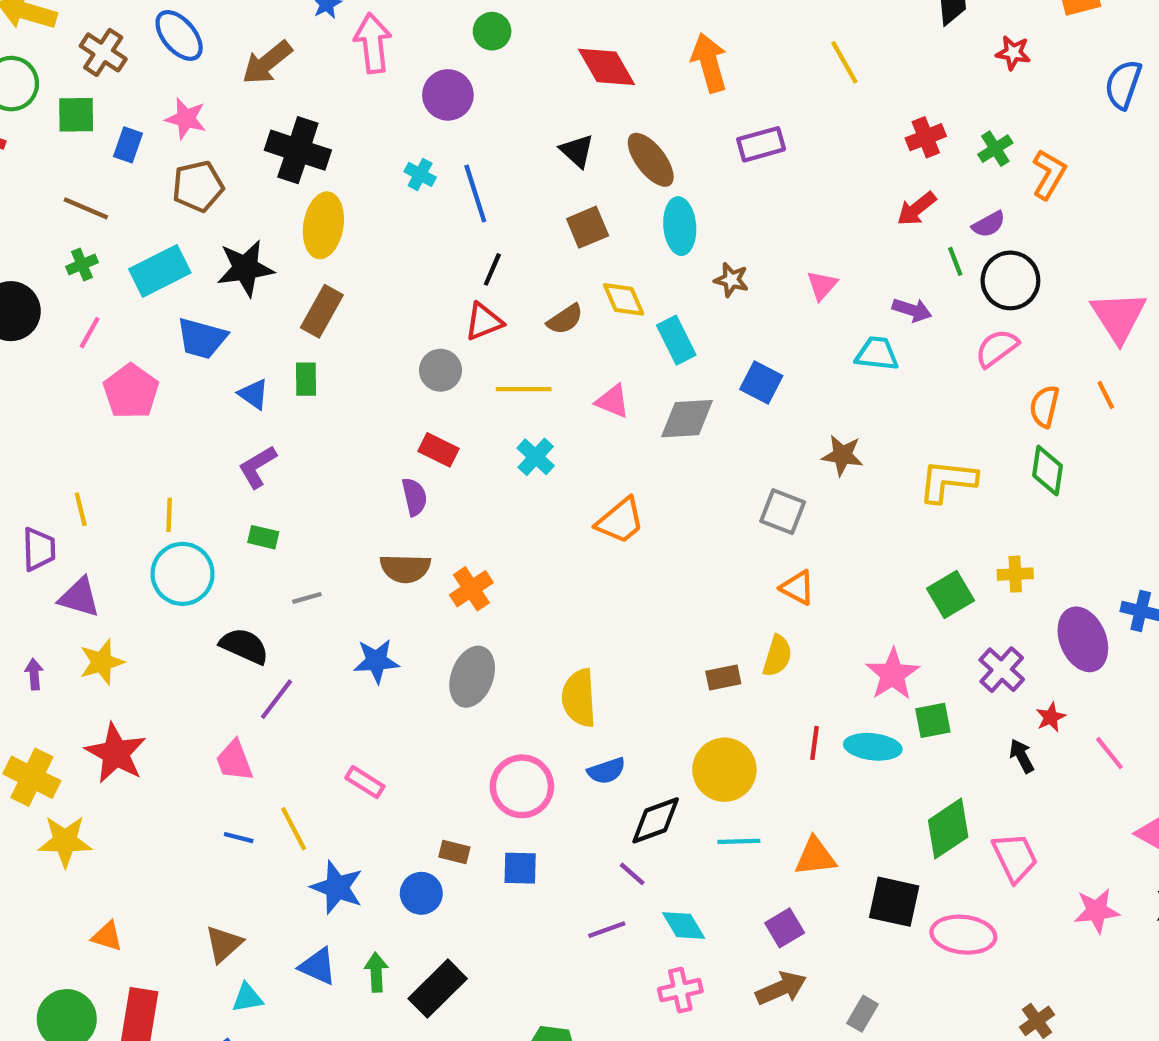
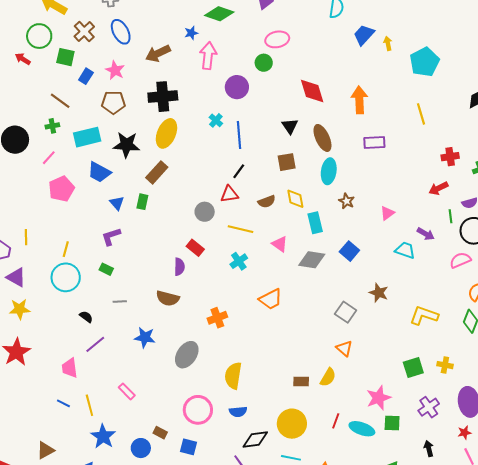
black cross: (298, 150) -> (163, 97), turned -36
orange cross: (471, 589) -> (217, 318), moved
black semicircle: (244, 646) -> (86, 317), size x0.6
red star: (1051, 717) -> (464, 433), moved

